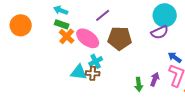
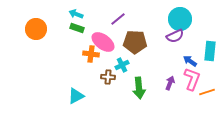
orange cross: (67, 36) -> (91, 54), moved, turned -35
cyan cross: (96, 61) -> (122, 65), moved
cyan triangle: (79, 72) -> (76, 96), moved, turned -36
green arrow: (139, 84) -> (139, 88), moved, size x1.5

